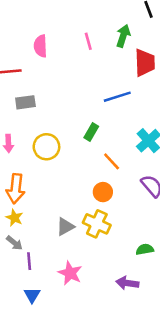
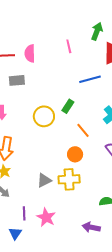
pink line: (88, 41) -> (69, 46), moved
pink semicircle: (40, 46) -> (30, 53), moved
yellow circle: (46, 147) -> (44, 116), moved
yellow cross: (97, 224) -> (69, 179), turned -30
purple line: (29, 261) -> (24, 213), moved

